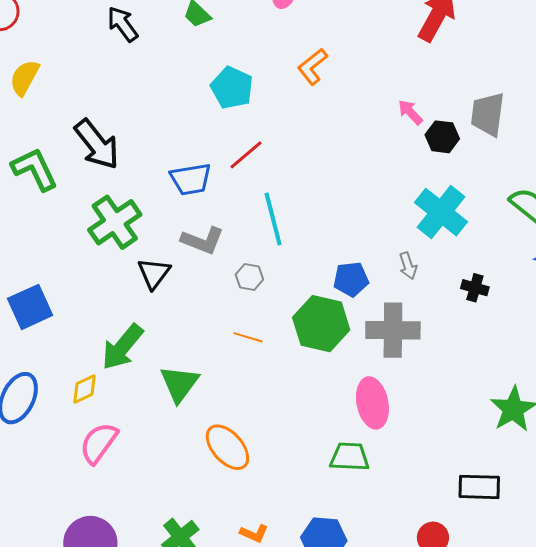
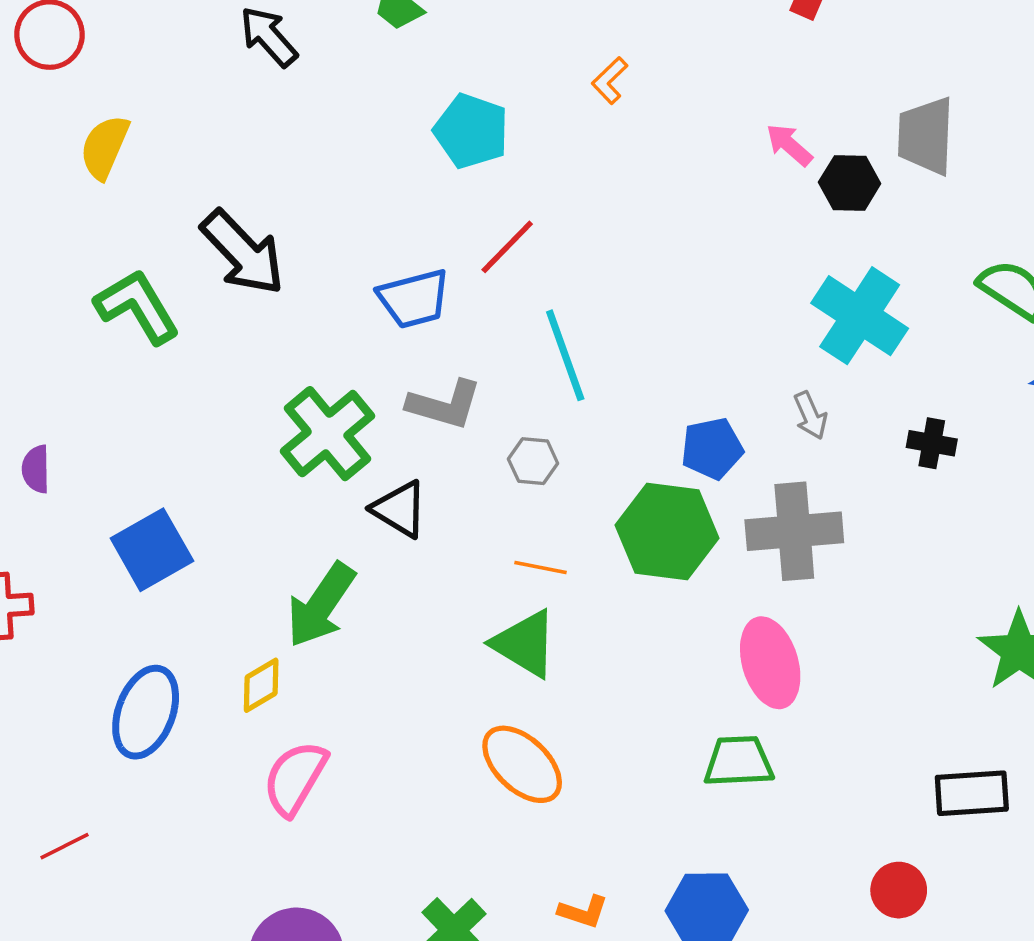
orange L-shape: (312, 67) -> (610, 80), size x0.7
green cross: (115, 222) -> (328, 434), moved
black triangle: (154, 273) -> (400, 509), moved, turned -30
green triangle: (179, 384) -> (525, 644), moved, turned -30

